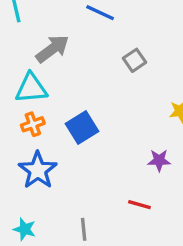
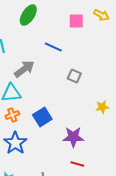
gray square: (135, 60) -> (74, 76), turned -32
purple star: (159, 160) -> (73, 137), moved, size x1.5

